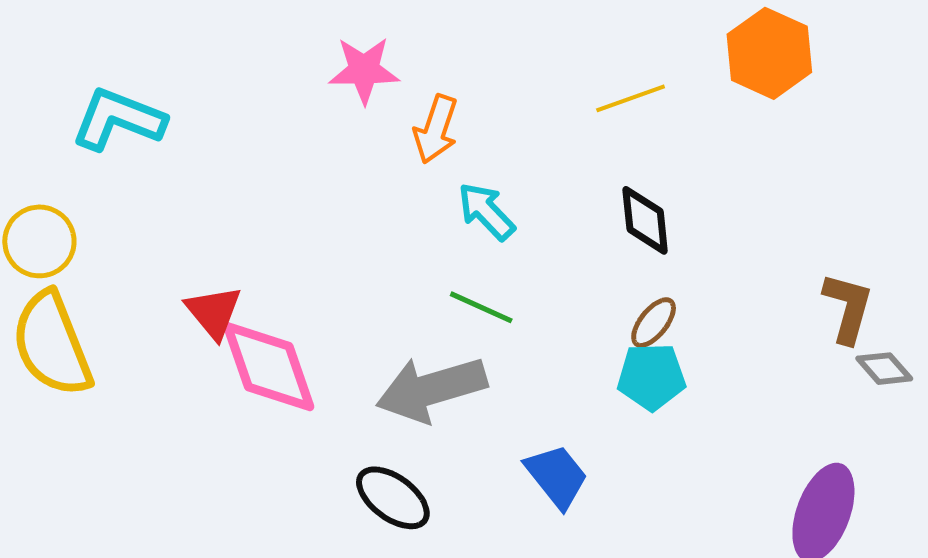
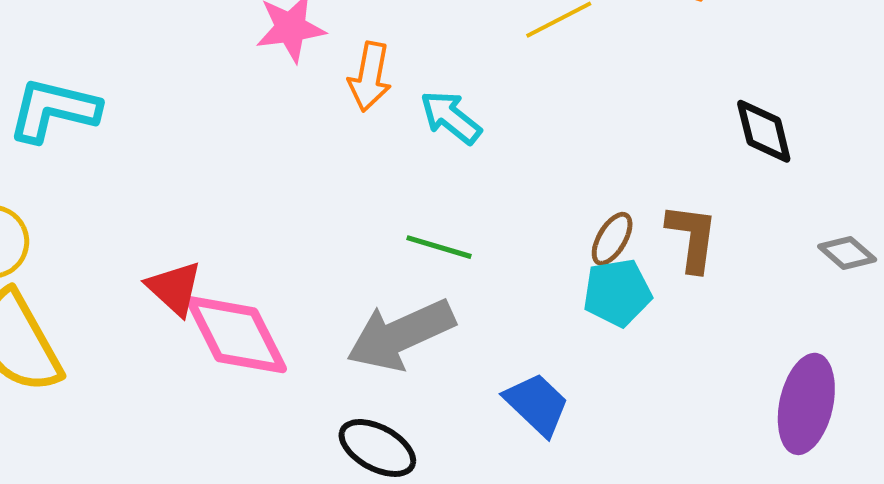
cyan arrow: (486, 211) -> (451, 117), moved
black diamond: (645, 220) -> (764, 131), moved
brown L-shape: (848, 308) -> (692, 237), moved

